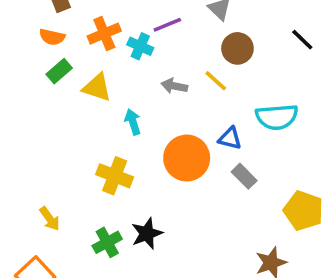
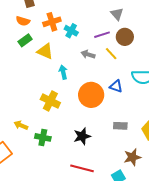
purple line: (167, 25) -> (102, 35), moved
gray rectangle: (244, 176) -> (120, 126), moved, turned -48
yellow arrow: (50, 219) -> (21, 125), moved, turned 144
black star: (147, 233) -> (82, 136), moved
green cross: (107, 242) -> (43, 137), turned 35

